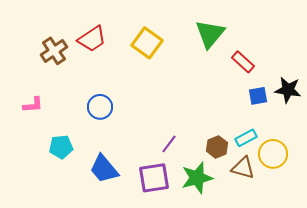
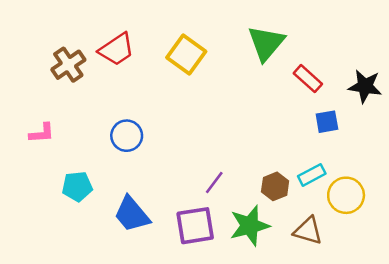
black star: (288, 90) -> (365, 86), moved
brown triangle: (243, 168) -> (308, 231), moved

